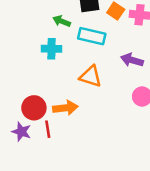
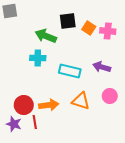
green arrow: (62, 21) -> (46, 36), size x1.5
cyan rectangle: (92, 36) -> (70, 71), moved
orange triangle: (91, 76) -> (81, 101), moved

